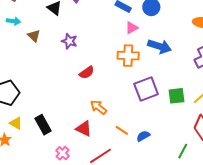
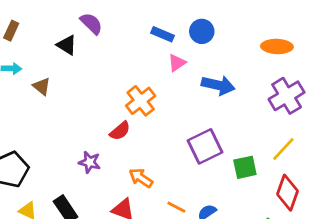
purple star: (69, 41) -> (90, 162), moved
orange cross: (128, 56) -> (141, 101), moved, turned -35
green square: (177, 96) -> (245, 167), moved

